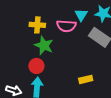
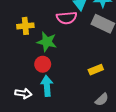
yellow cross: (37, 25) -> (25, 26), moved

